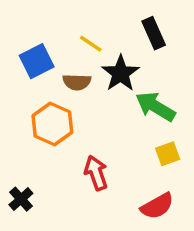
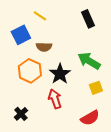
yellow line: (91, 44) -> (40, 16), moved
black star: (120, 73) -> (60, 74), moved
black cross: (21, 199) -> (21, 114), moved

